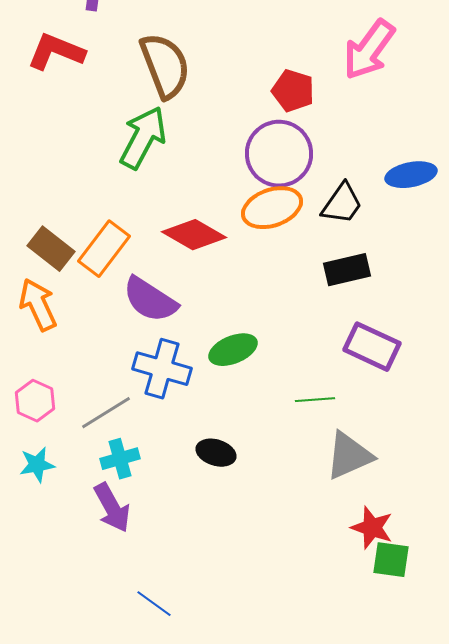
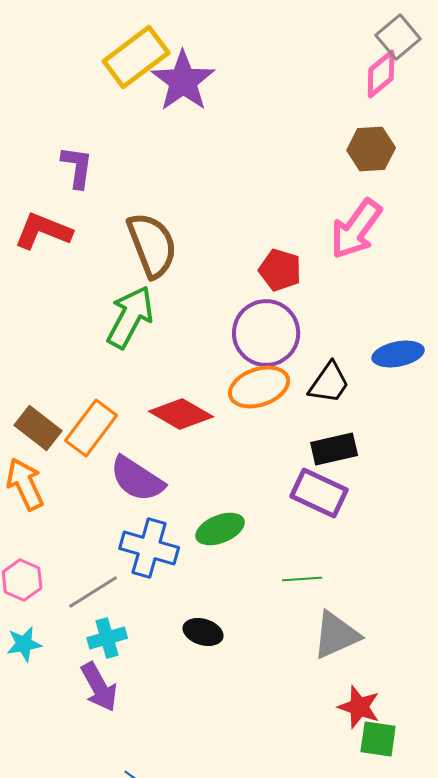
purple rectangle: (372, 347) -> (319, 493), moved

